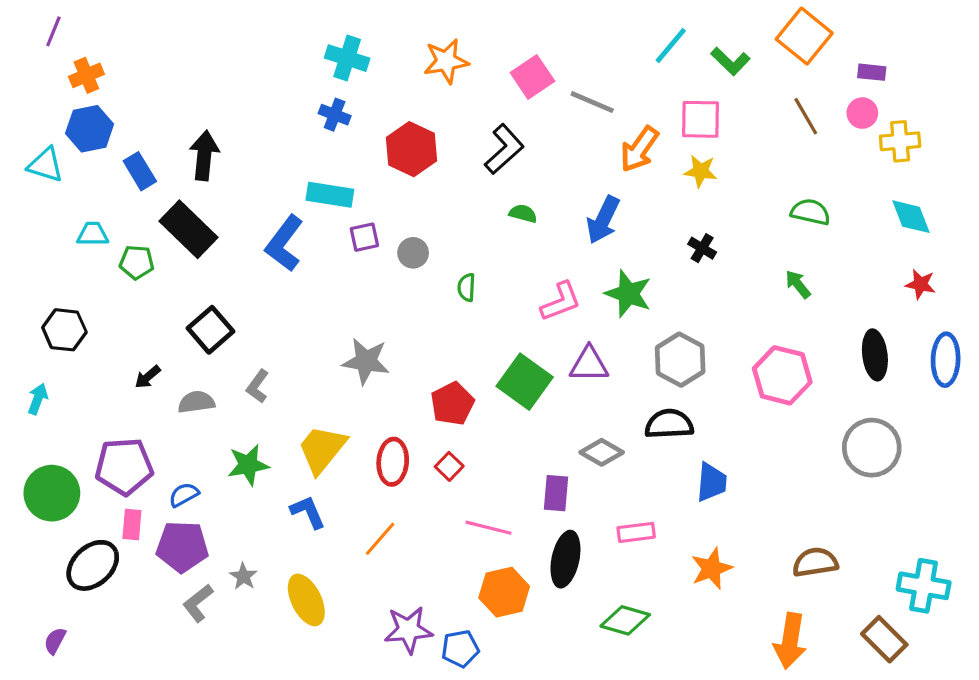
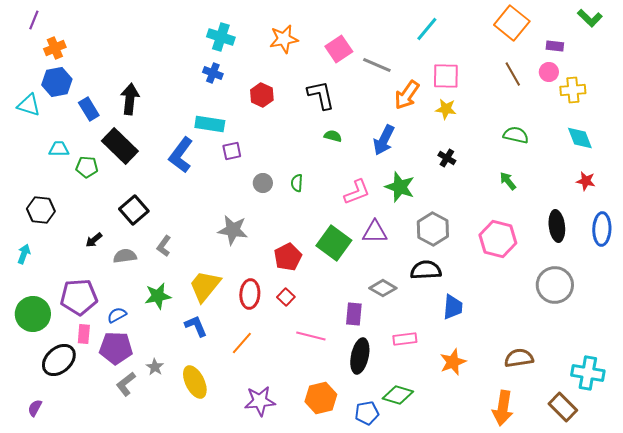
green L-shape: (730, 61) -> (590, 18), moved
red hexagon: (412, 149) -> (262, 95), size x0.7
black L-shape: (504, 149) -> (321, 95), turned -60
gray circle: (413, 253) -> (263, 183), moved
orange hexagon: (504, 592) -> (321, 398), moved
blue pentagon: (460, 649) -> (367, 413), moved

